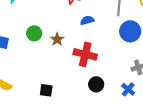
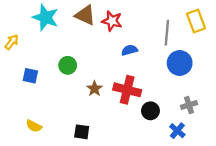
brown star: (57, 39) -> (94, 89), moved
black circle: (96, 84) -> (150, 111), moved

